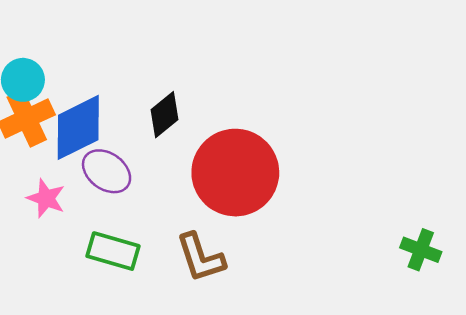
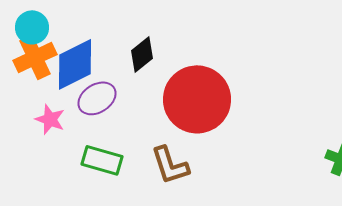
purple ellipse: (107, 171) -> (97, 98), turned -69

